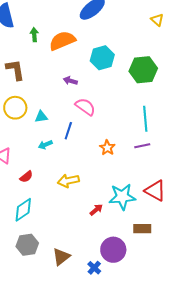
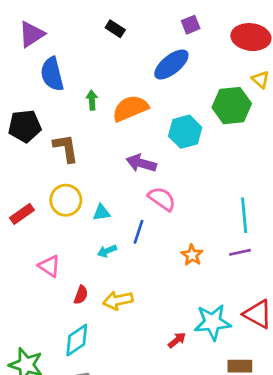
green hexagon: (143, 70) -> (232, 106), moved
purple arrow: (70, 81) -> (141, 163), size x1.5
red semicircle: (26, 177) -> (81, 295), turned -32
yellow arrow: (68, 181) -> (118, 300), moved

